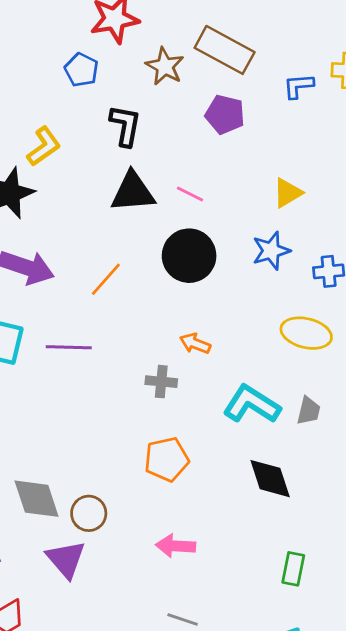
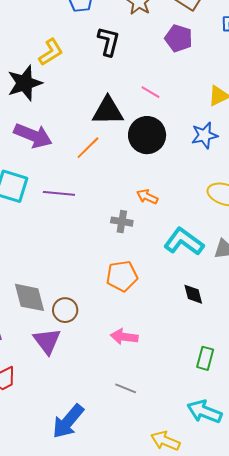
black triangle: (133, 192) -> (108, 111), moved
black diamond: (270, 479) -> (193, 294), size x0.7

